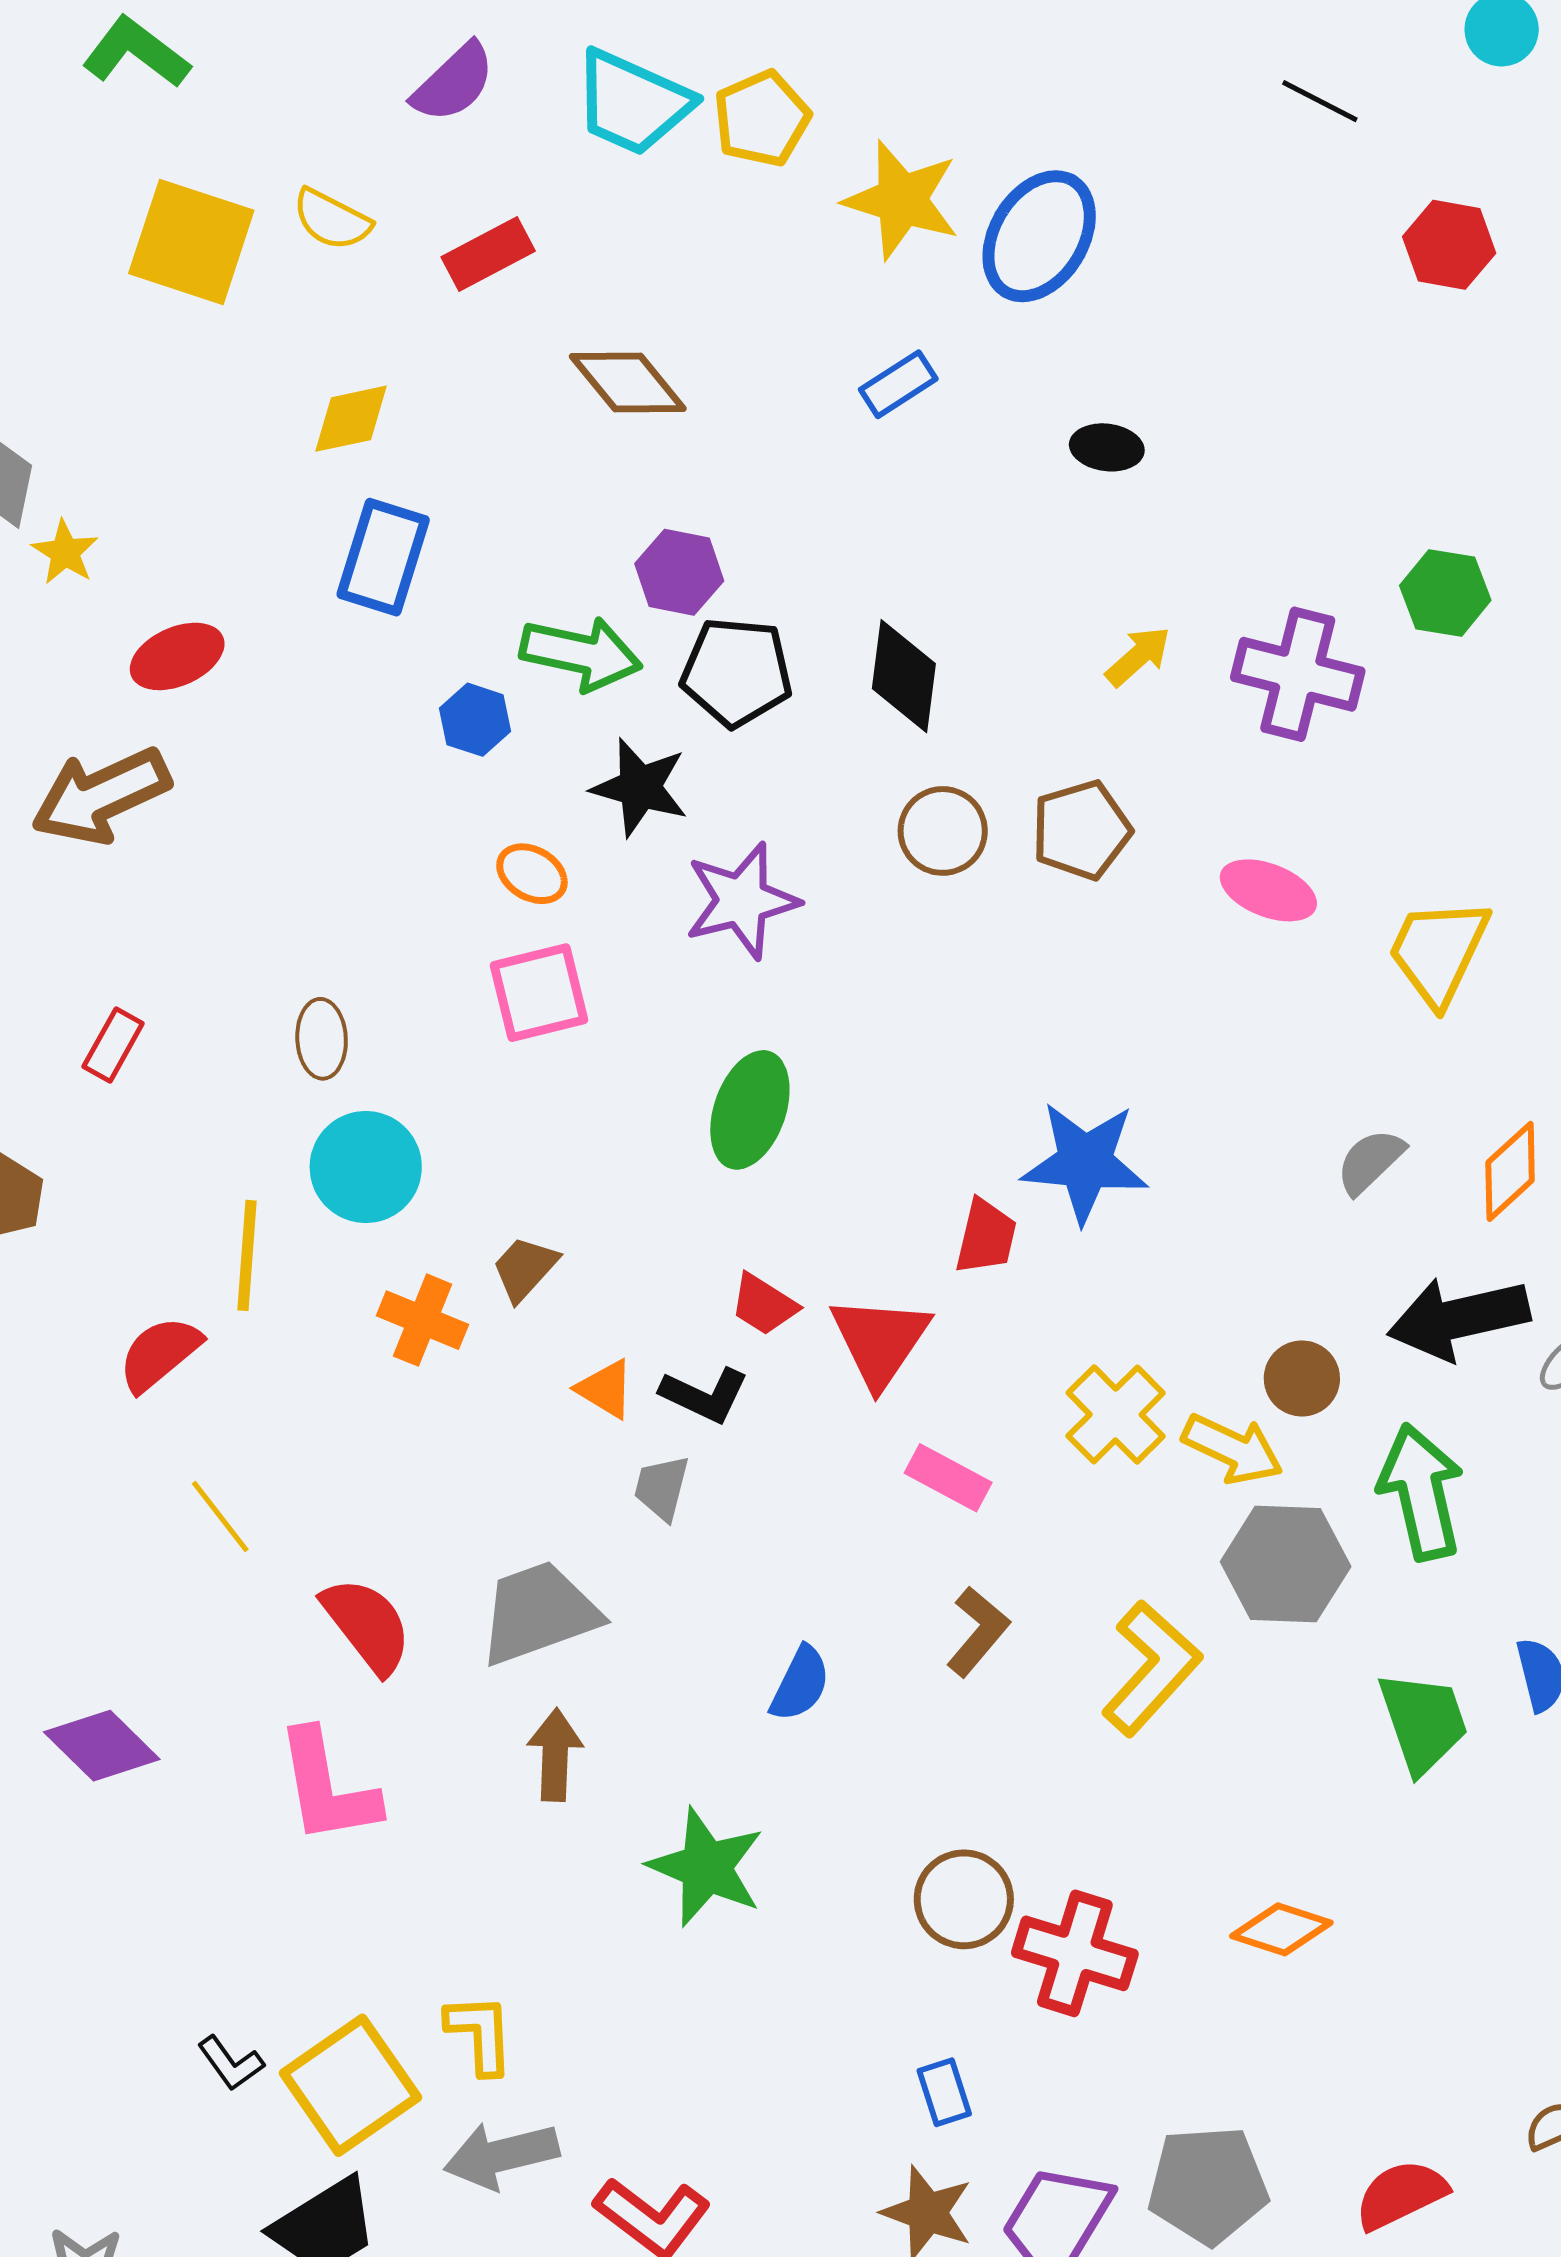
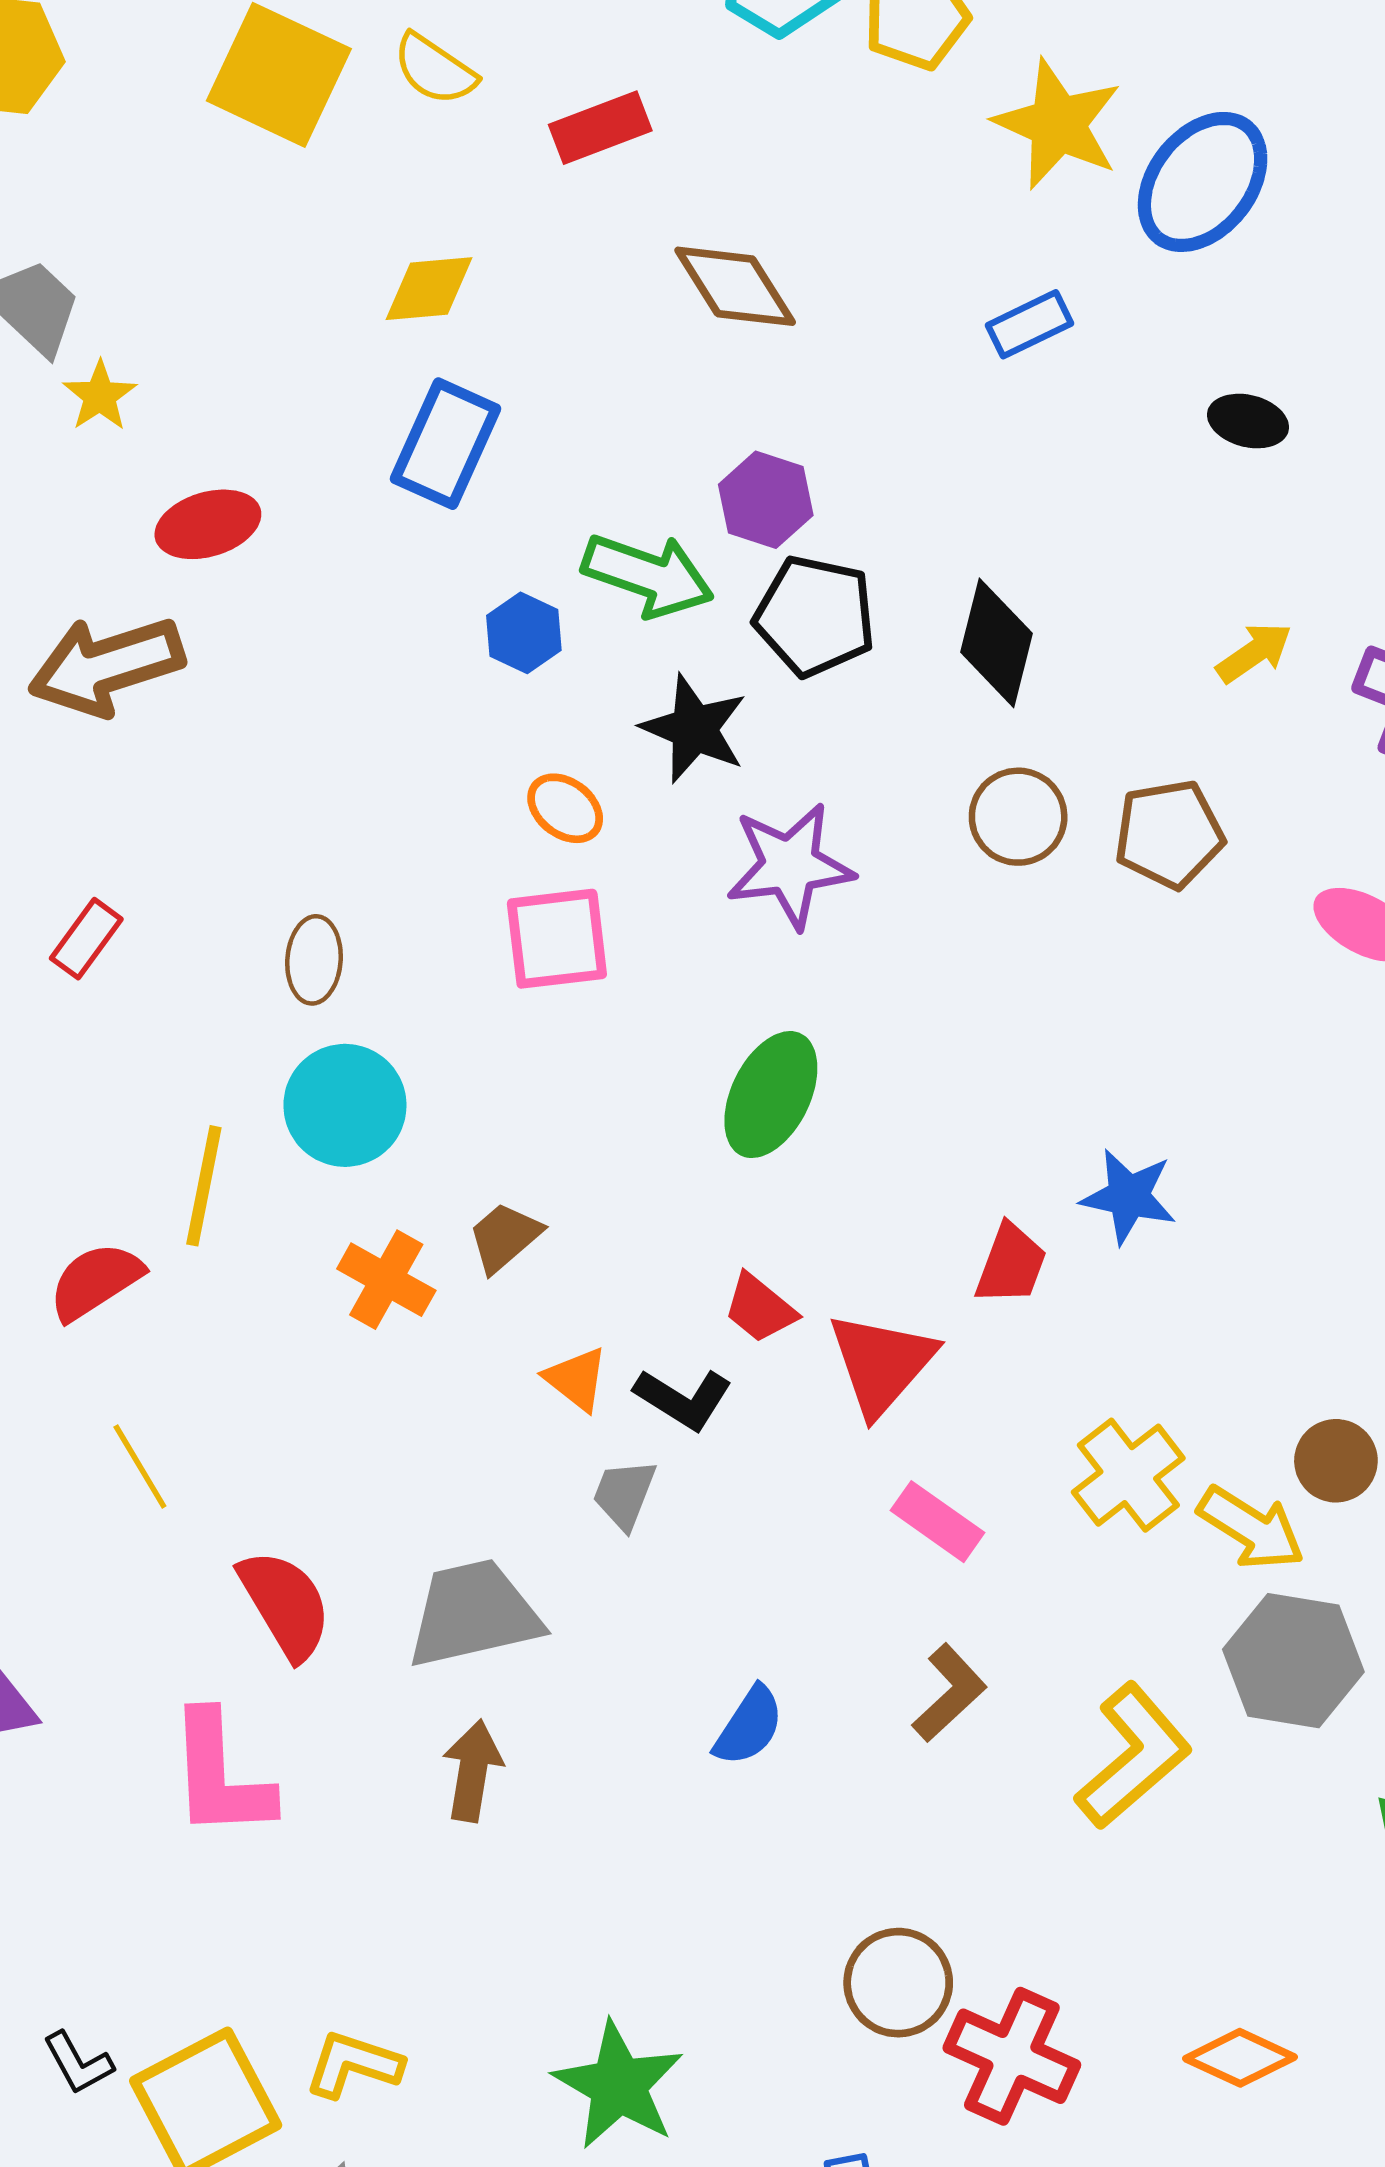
blue star: (1085, 1162) -> (1129, 1196), size x0.7
green star: (706, 1867) -> (618, 2085), moved
yellow L-shape: (480, 2034) -> (353, 2064), turned -76

